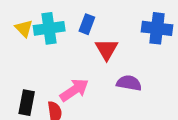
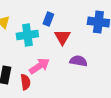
cyan cross: (49, 28) -> (27, 35), moved

